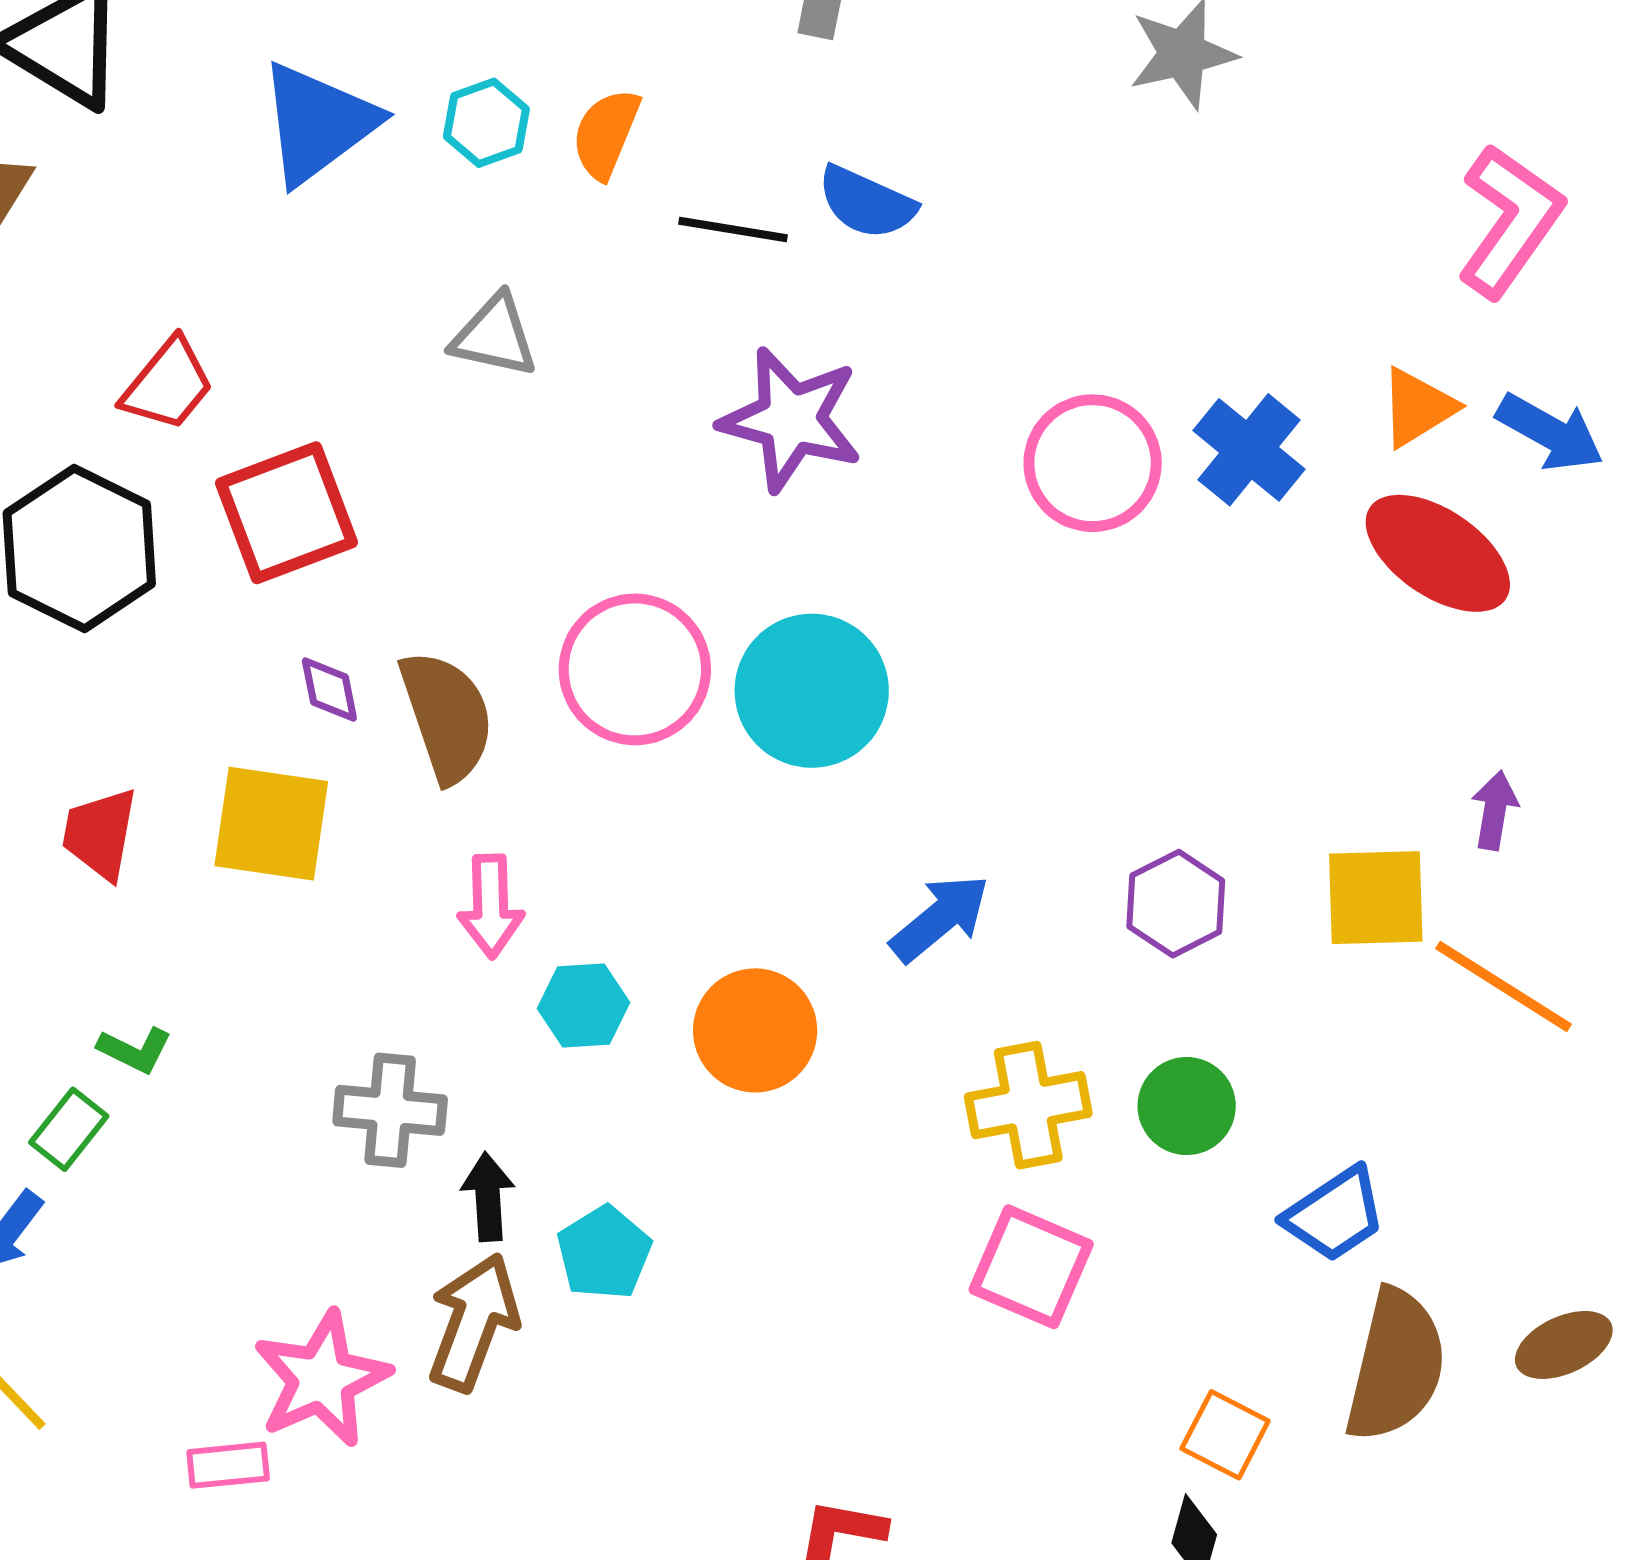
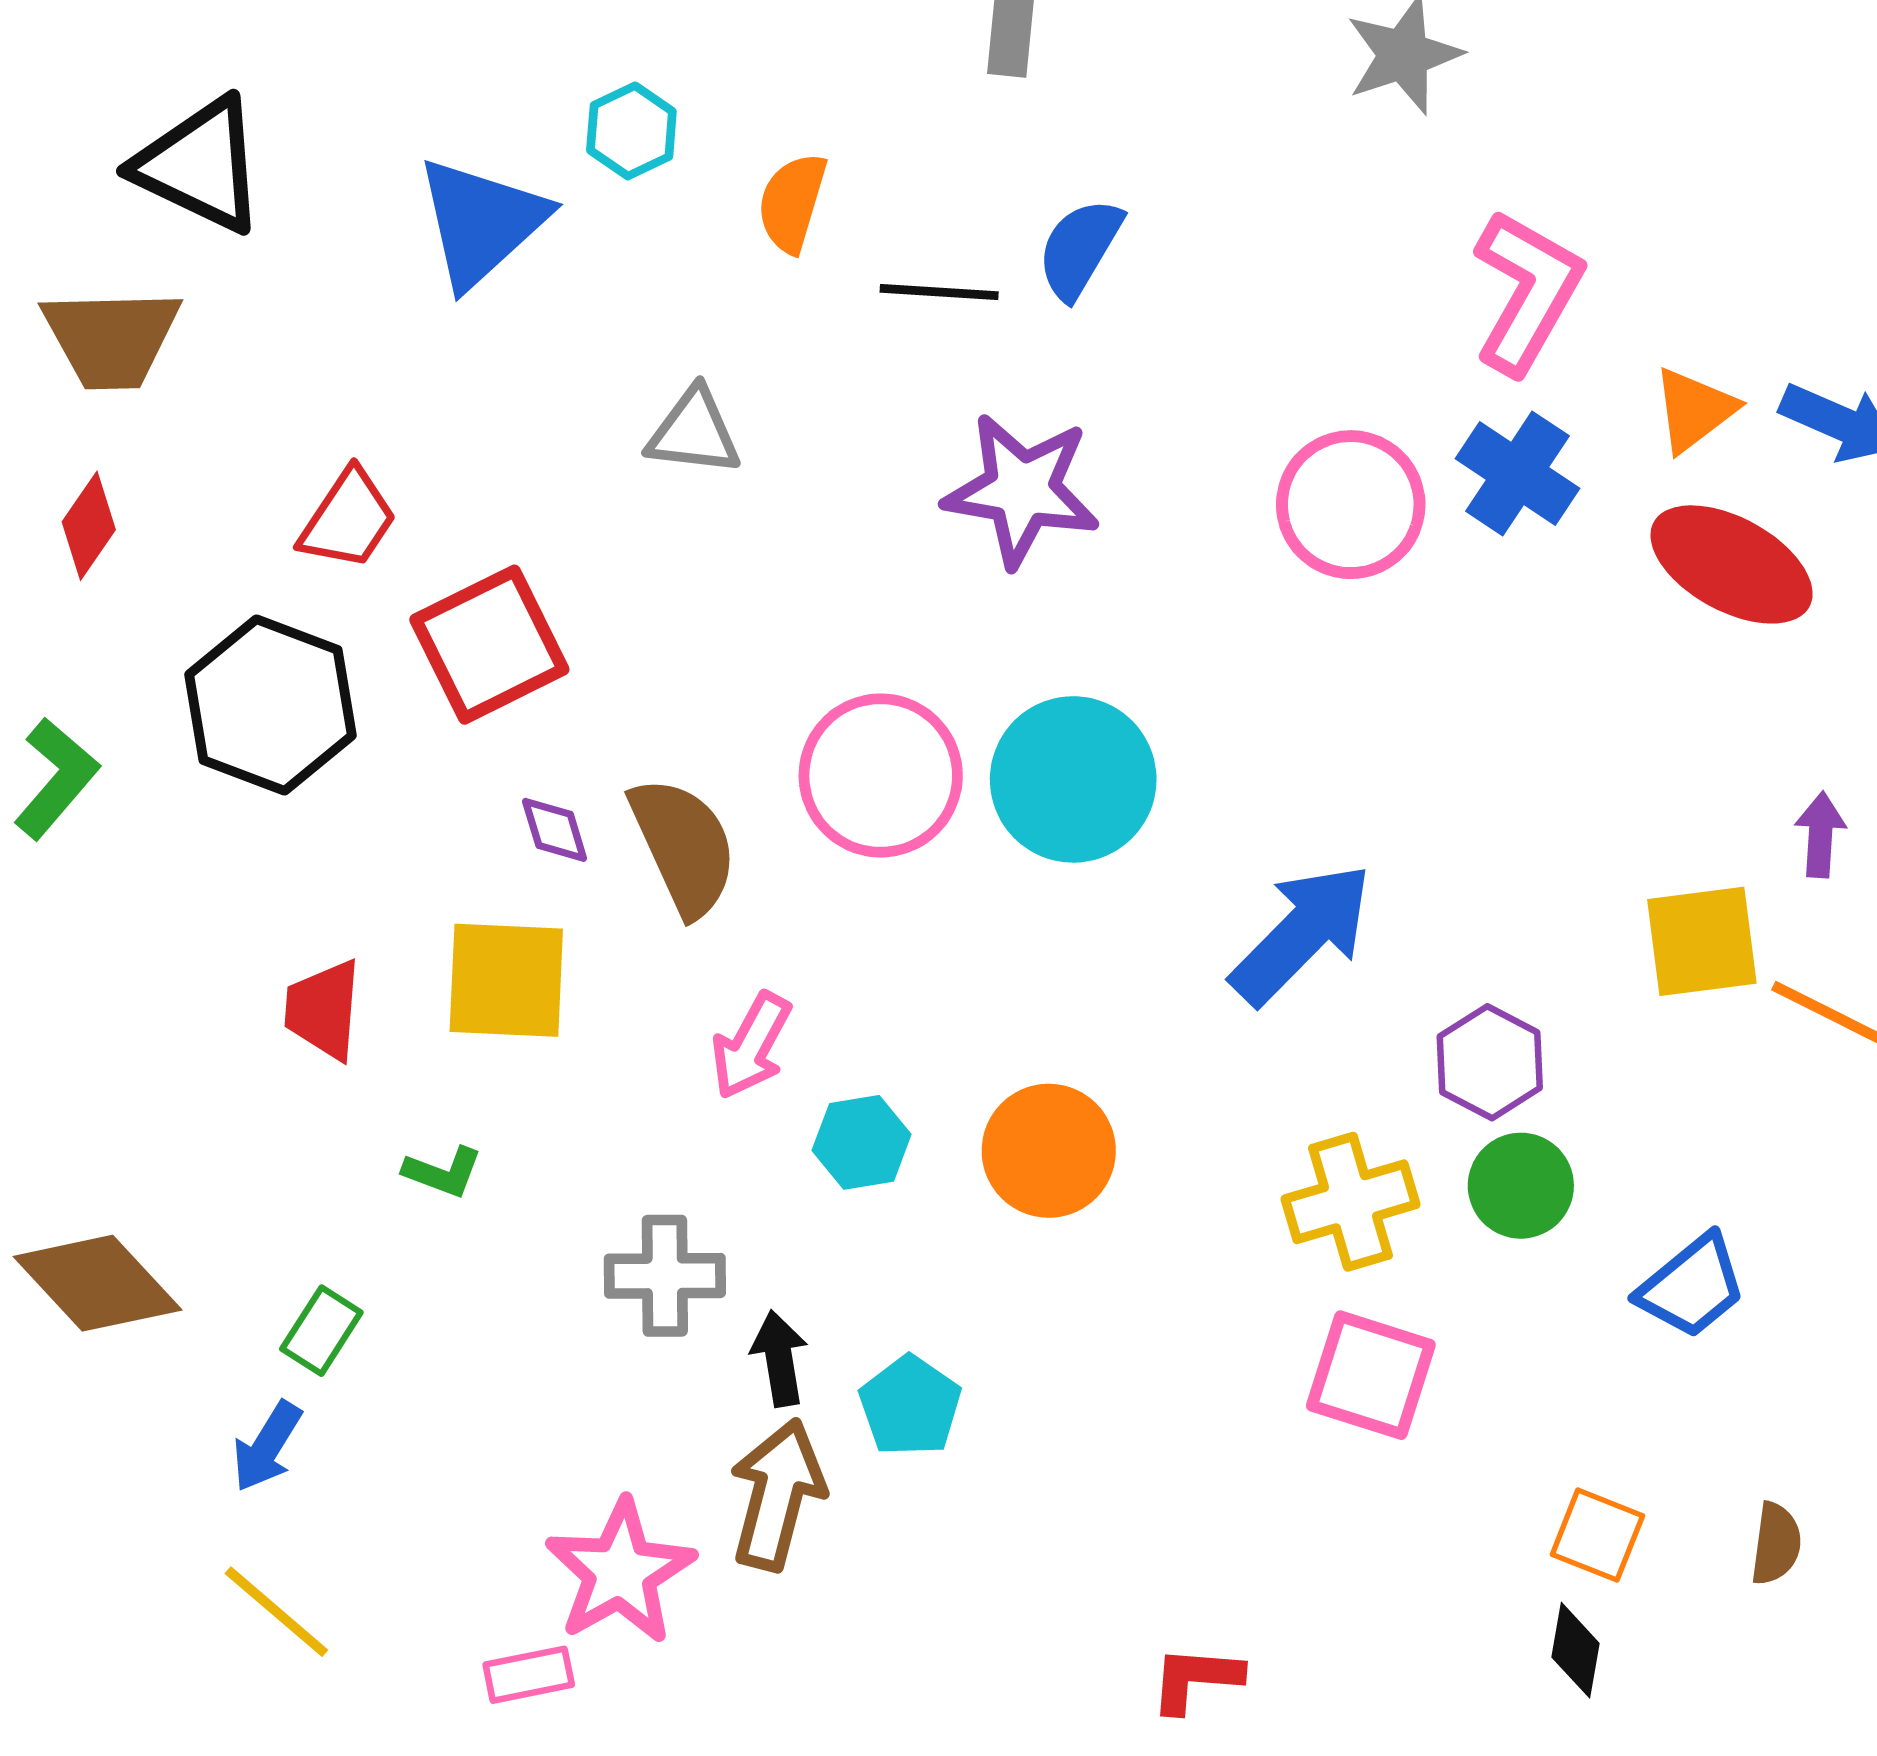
cyan hexagon: (486, 123) -> (631, 131), moved
blue semicircle: (866, 202) -> (1080, 249), turned 102
pink L-shape: (1510, 221) -> (1527, 292), moved
purple hexagon: (1176, 904) -> (1490, 1062), moved
pink arrow: (491, 906) -> (751, 1046), turned 36
blue arrow: (940, 918) -> (1302, 934), moved, size x1.4
green L-shape: (135, 1050) -> (443, 1172), moved
brown semicircle: (1396, 1365) -> (1776, 1544), moved, size x0.5

